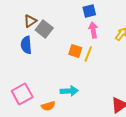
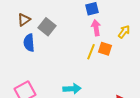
brown triangle: (30, 21) -> (24, 20), moved
orange square: (75, 51) -> (105, 49), moved

